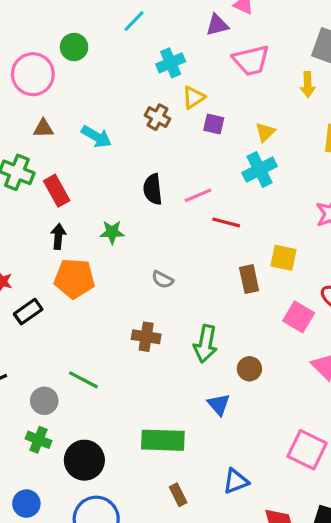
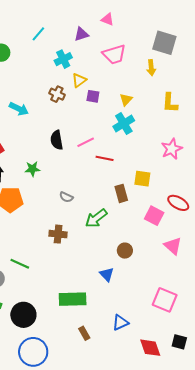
purple triangle: (217, 25) -> (81, 34), moved
green arrow: (205, 344) -> (96, 218), moved, turned 45

